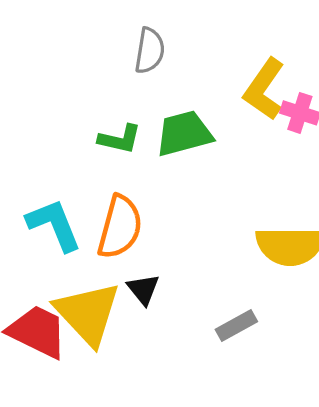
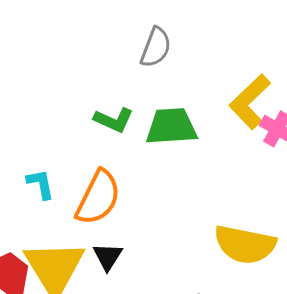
cyan L-shape: (54, 225) -> (41, 184), size x0.6

